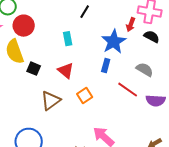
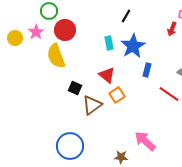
blue star: (114, 42) -> (133, 46), moved
black square: (34, 69) -> (75, 88), moved
orange square: (85, 96) -> (117, 95), moved

